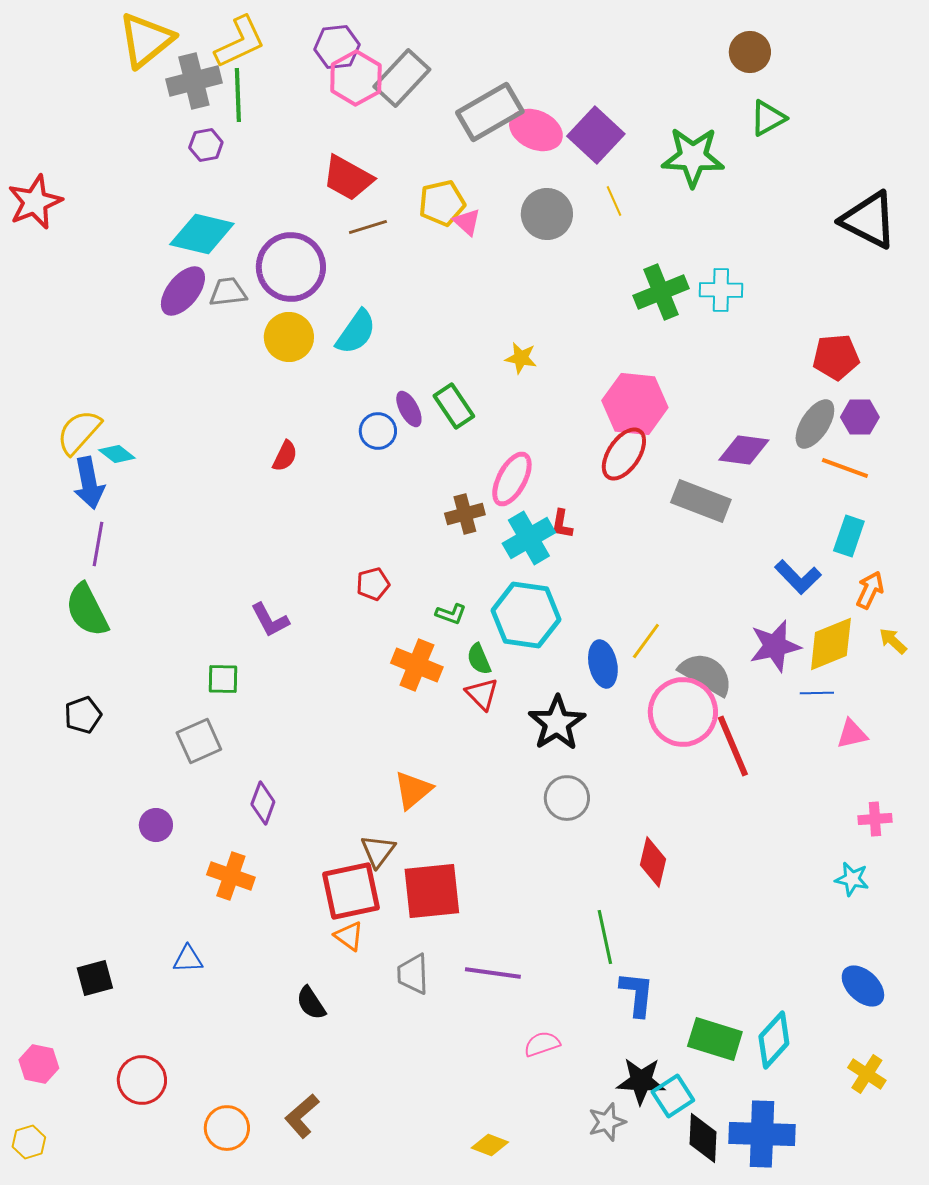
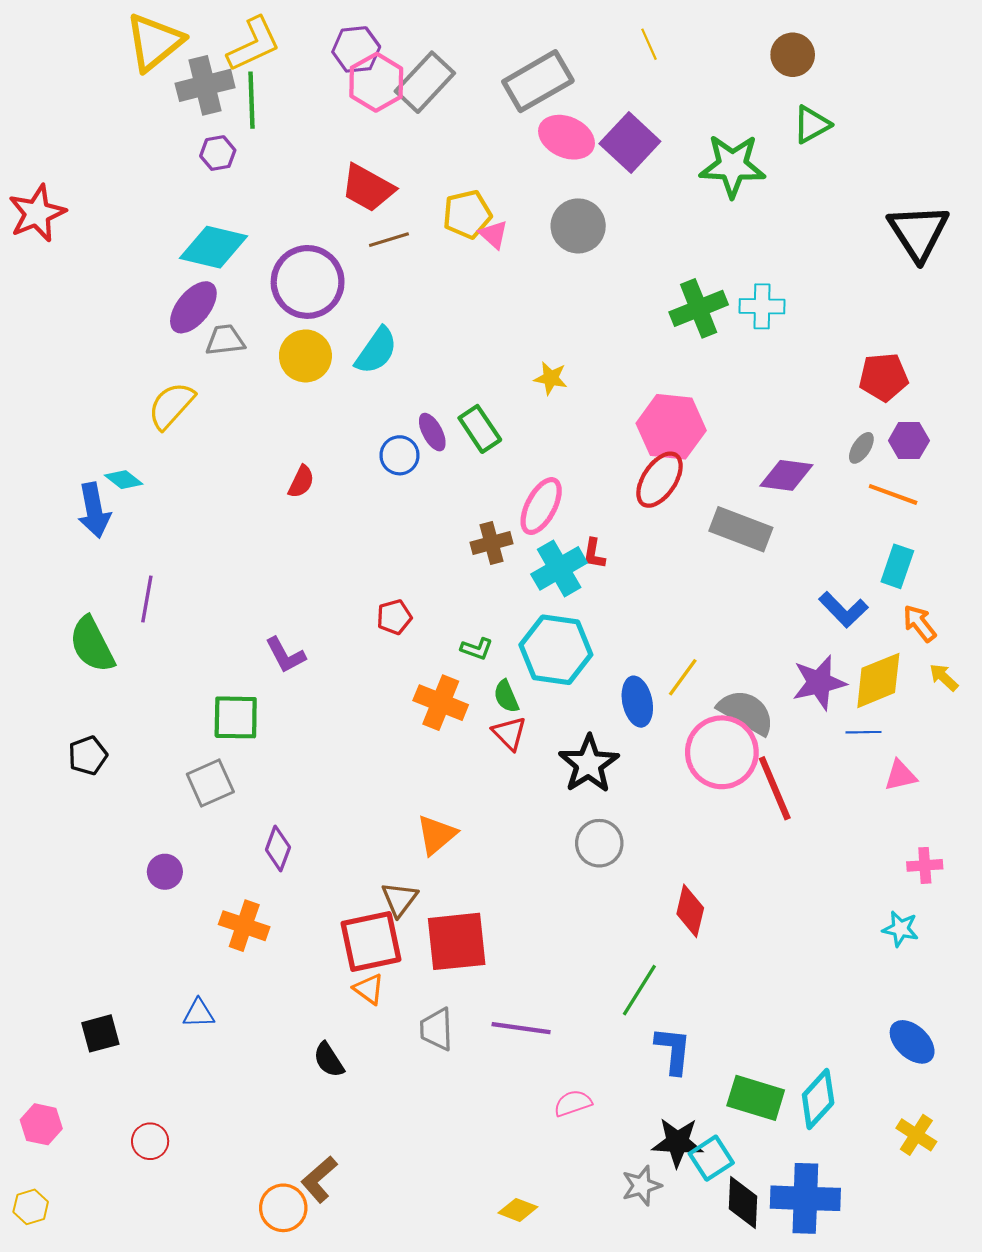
gray rectangle: (490, 112) -> (538, 81), moved
yellow line: (614, 201) -> (649, 44), moved
black triangle: (869, 220) -> (918, 232), turned 30
gray trapezoid: (228, 292) -> (225, 340), moved
gray ellipse: (815, 424) -> (861, 448), size x0.6
yellow semicircle: (79, 432) -> (171, 406), moved
purple line: (98, 544) -> (147, 599), moved
orange arrow: (870, 590) -> (919, 623), turned -63
green square: (223, 679) -> (236, 717), size x1.4
green line: (605, 937) -> (639, 990), turned 44
red circle: (142, 1080) -> (150, 1141), size x0.7
orange circle: (227, 1128) -> (283, 1208), moved

